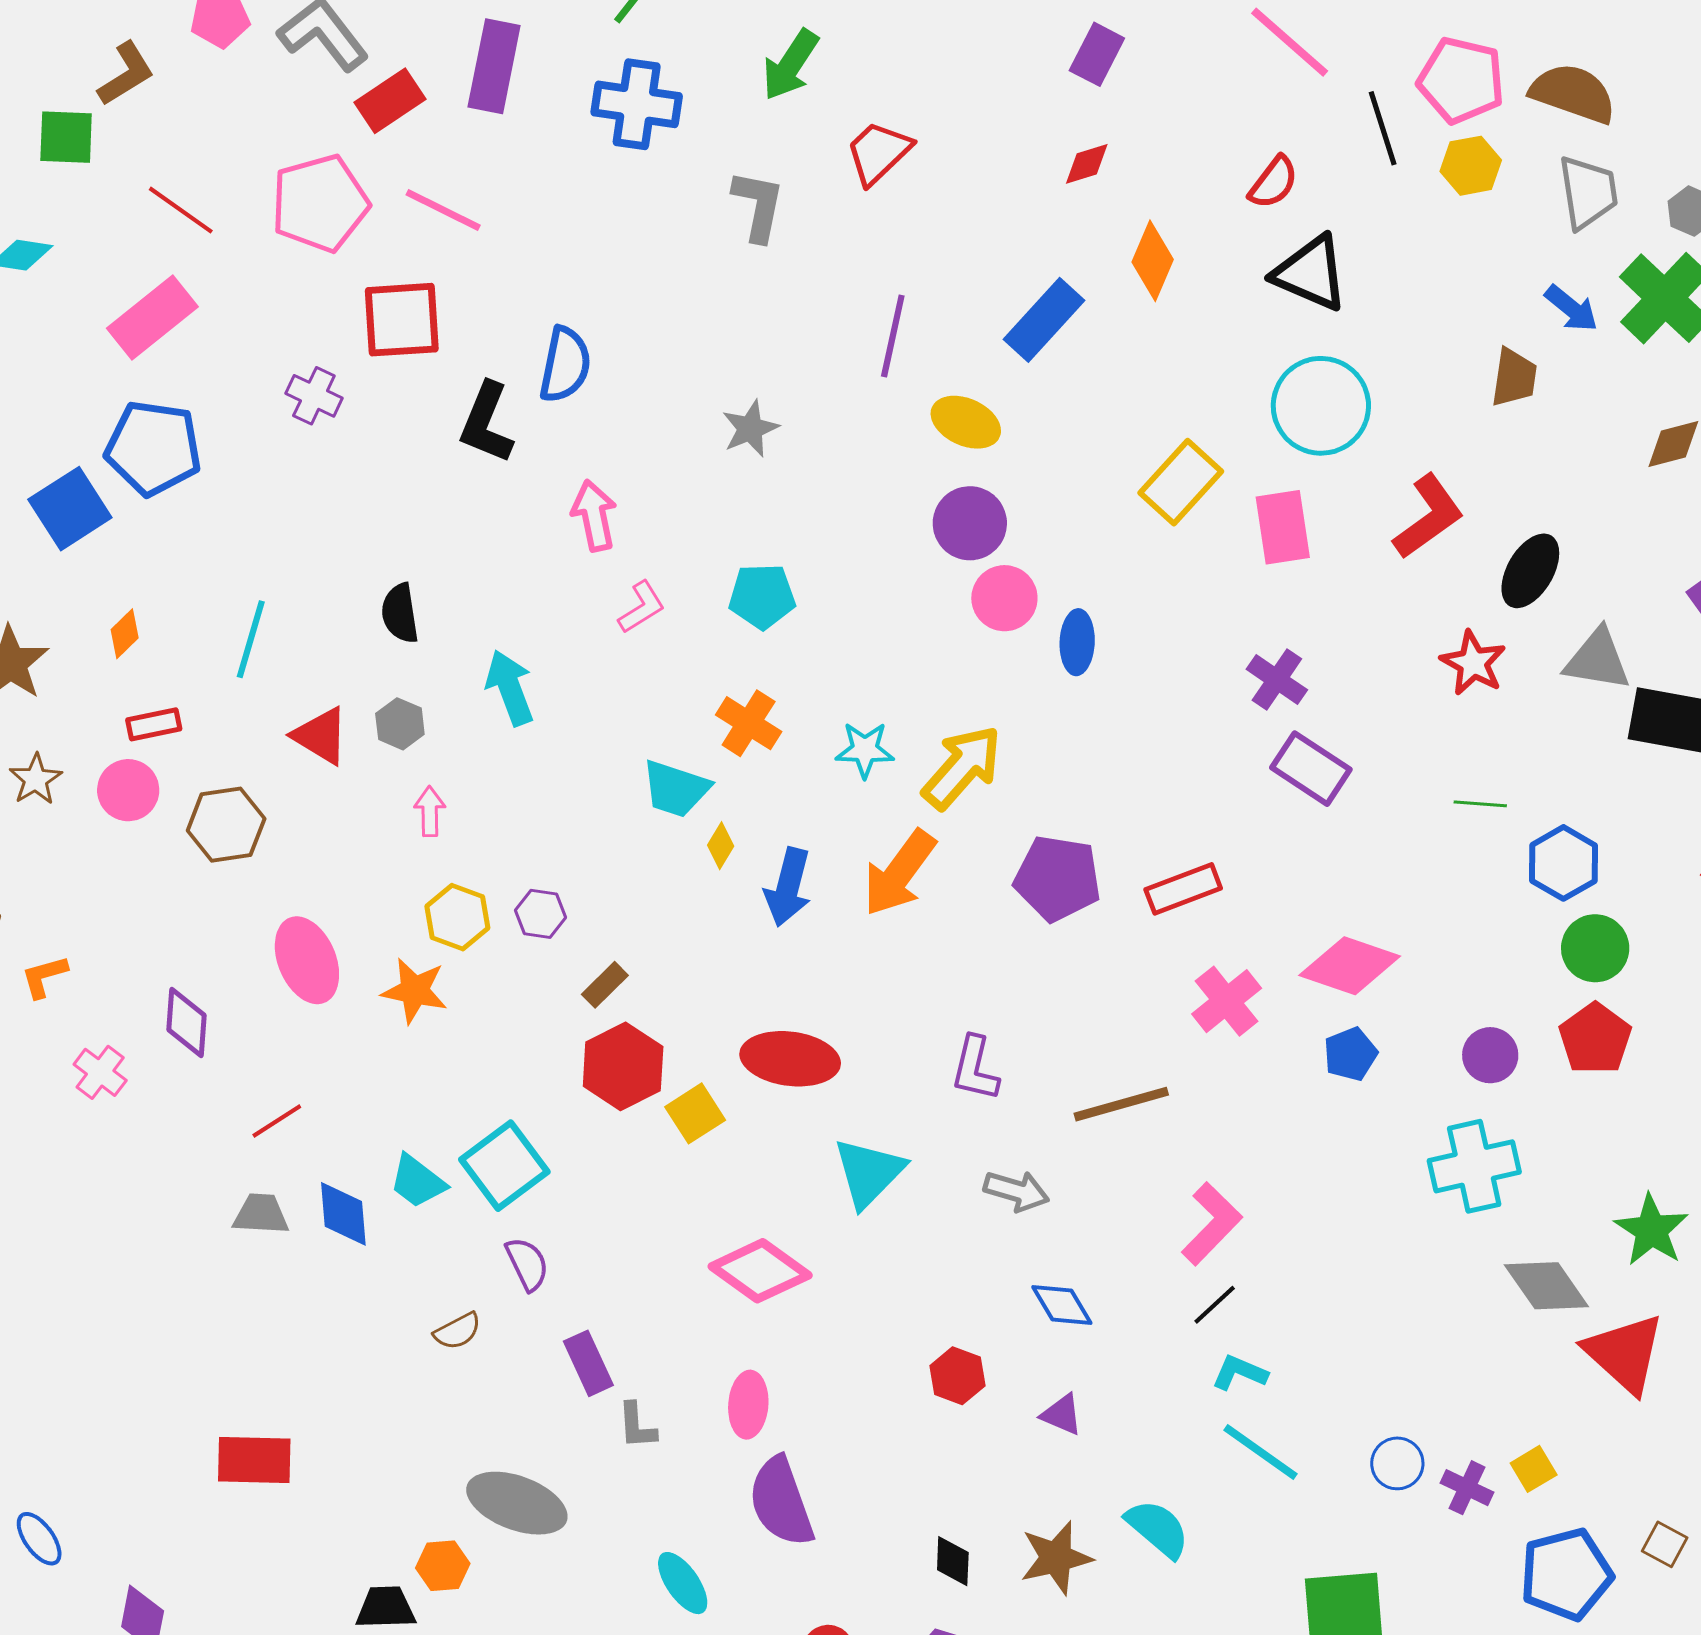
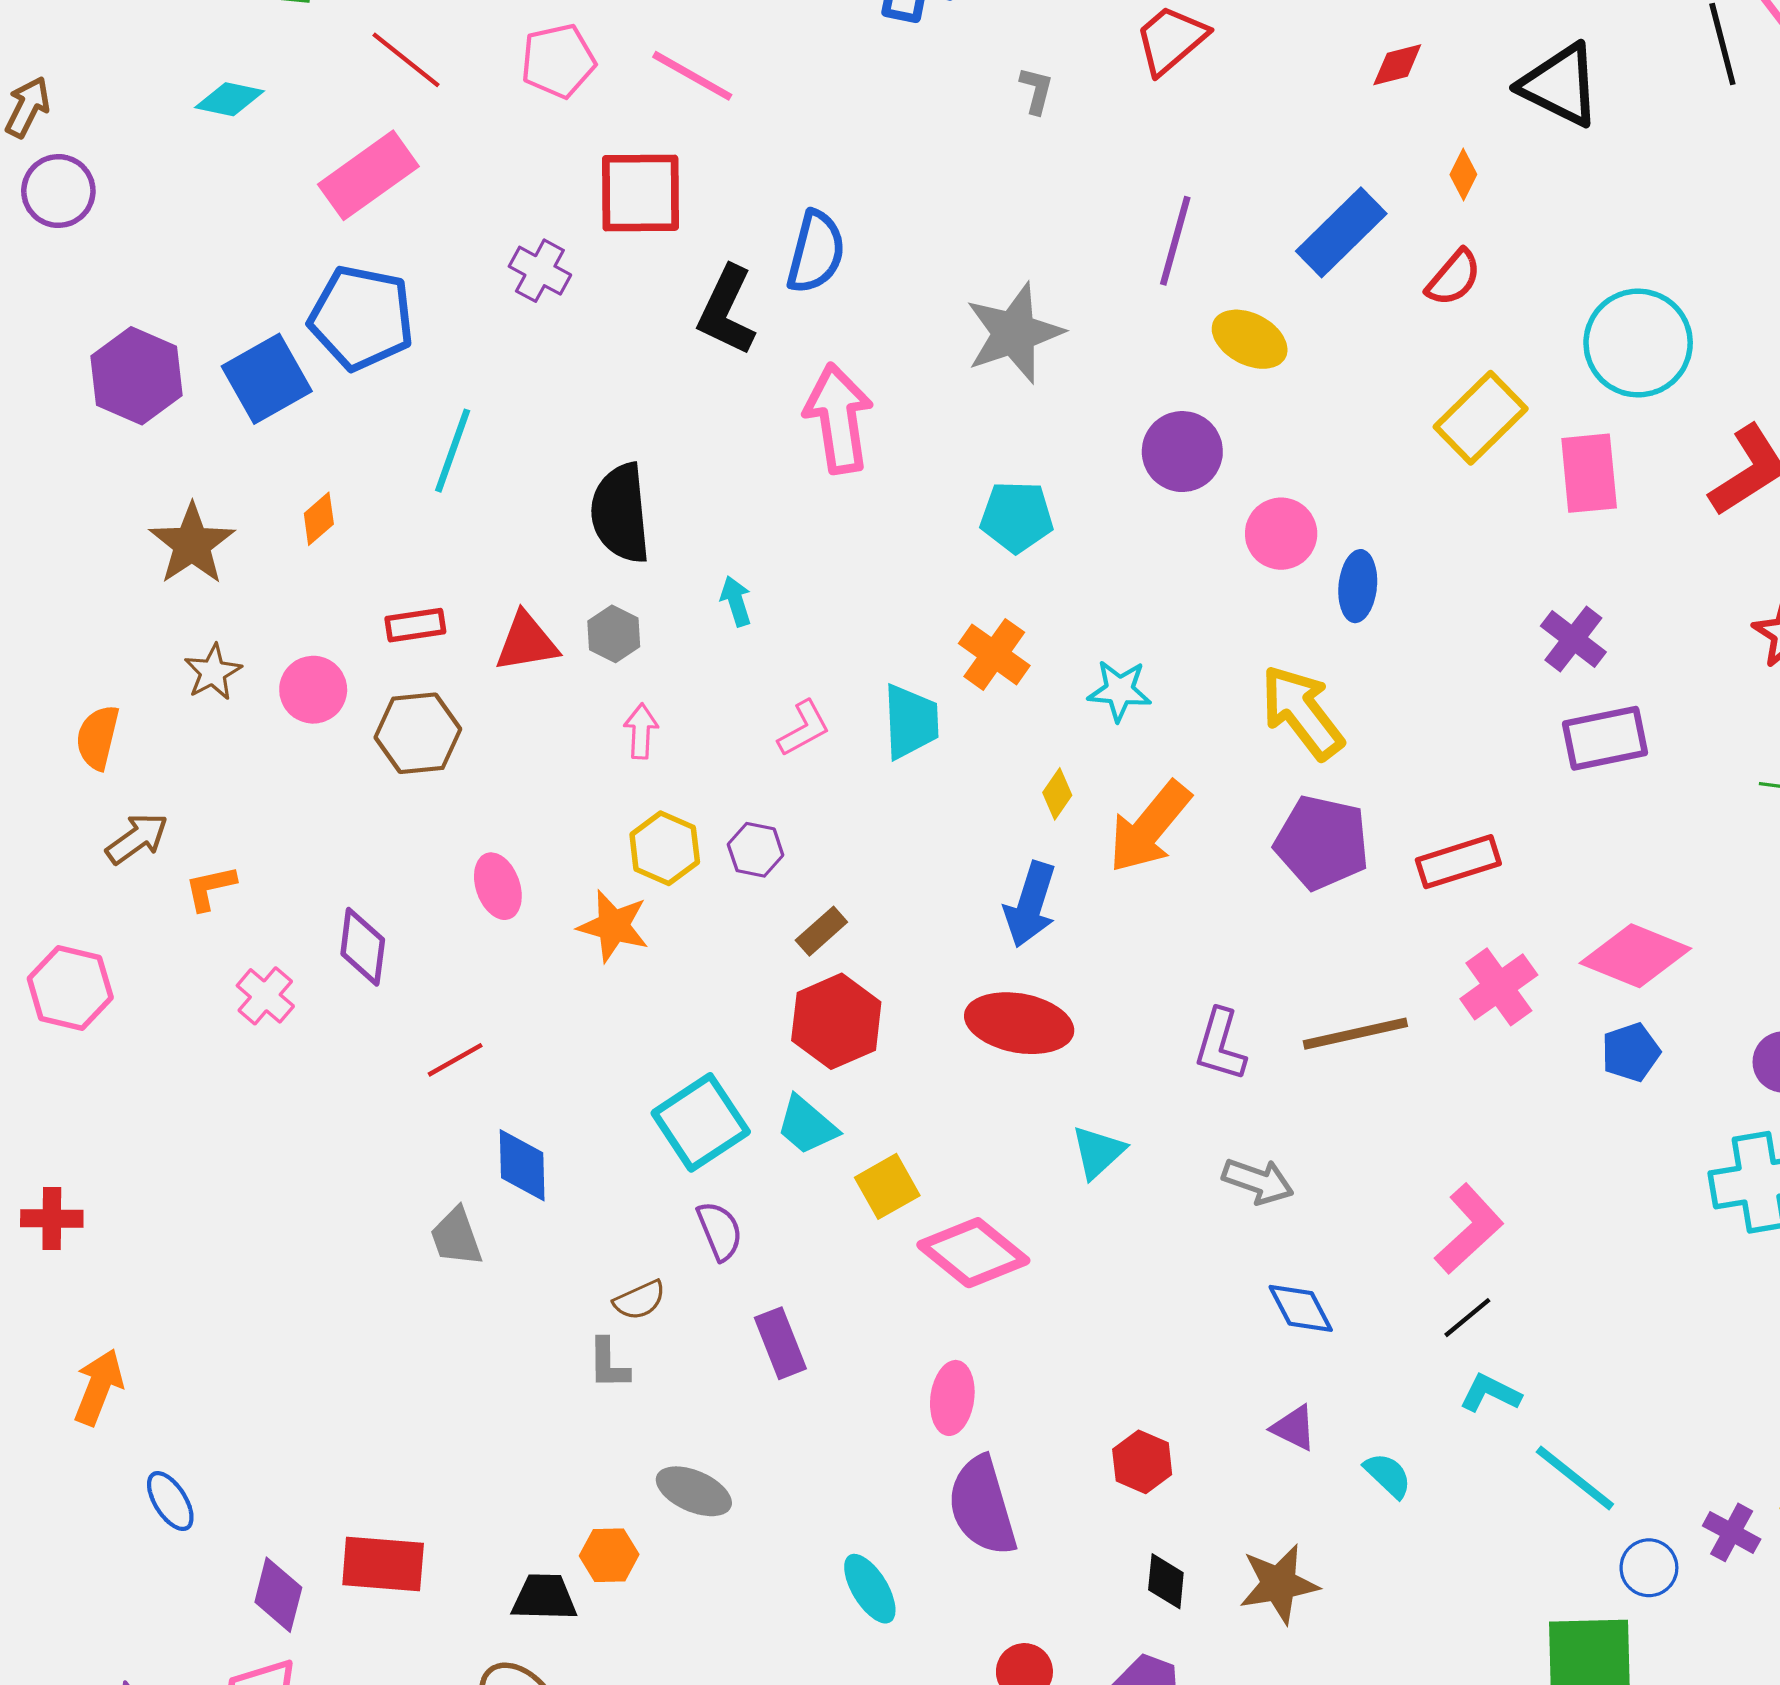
red semicircle: (1273, 182) -> (1454, 278), moved
pink pentagon: (320, 203) -> (558, 61), size x0.7
gray L-shape: (758, 206) -> (1036, 90), size x0.6
orange diamond: (1153, 261) -> (1463, 175), size x0.6
black triangle: (1311, 273) -> (1560, 85), moved
gray star: (750, 429) -> (1014, 333), size x1.6
pink arrow: (594, 516) -> (838, 418), size x1.4
purple circle: (970, 523) -> (1182, 452), moved
pink L-shape: (642, 607) -> (804, 728), moved
black semicircle: (400, 613) -> (621, 513), size x1.5
cyan line: (251, 639) -> (453, 451), moved
cyan arrow: (510, 688) -> (736, 601), size x0.6
red rectangle: (154, 724) -> (415, 625), moved
red triangle: (321, 736) -> (527, 642), turned -44
yellow arrow: (962, 767) -> (1302, 712), moved, turned -82
purple rectangle: (1311, 769) -> (1605, 738), turned -48
cyan trapezoid: (676, 789) -> (911, 722), turned -114
yellow diamond: (721, 846) -> (1057, 794), moved
blue arrow: (788, 887) -> (1030, 904), moved
pink ellipse: (307, 960) -> (498, 886), size x0.7
brown line: (1121, 1104) -> (1355, 1034), moved
yellow square: (695, 1113) -> (887, 1186), moved
cyan triangle: (869, 1173) -> (1098, 1152), size x0.7
cyan trapezoid: (417, 1181) -> (807, 1125), moved
gray trapezoid: (261, 1214) -> (456, 1237), moved, turned -116
red hexagon: (957, 1376) -> (1142, 1462), moved
gray L-shape: (637, 1426) -> (608, 1364), moved
cyan line: (1261, 1452) -> (1575, 1478), moved
red rectangle: (254, 1460) -> (383, 1564), moved
blue circle: (1397, 1463) -> (1649, 1568), moved
gray ellipse: (517, 1503) -> (694, 1491), size x0.7
cyan semicircle: (1158, 1529) -> (1388, 1475), moved, size x0.7

